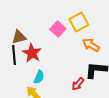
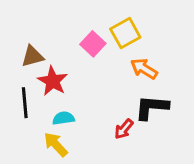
black line: (14, 55) -> (25, 103), moved
cyan semicircle: (39, 77) -> (63, 118), turned -120

